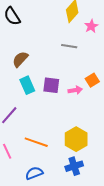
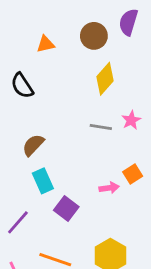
pink star: (91, 26) -> (131, 120), moved
purple square: (51, 85) -> (66, 209), moved, turned 30

